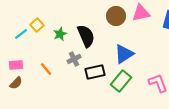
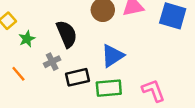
green star: (60, 34) -> (27, 39), moved
green rectangle: (121, 81) -> (109, 88), turned 45

